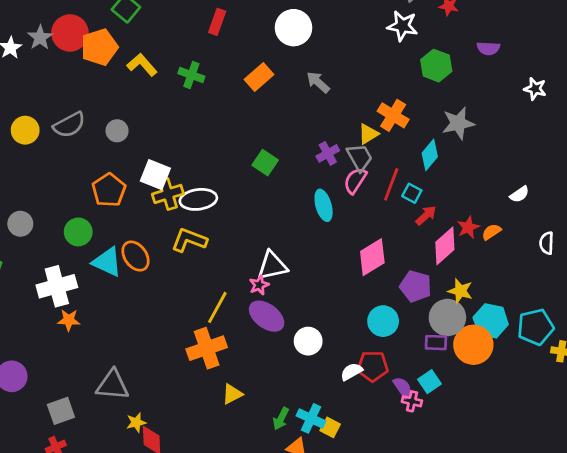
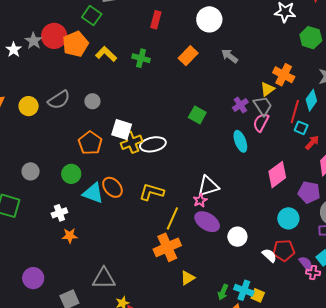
red line: (391, 184) -> (295, 112), moved
yellow L-shape: (189, 240) -> (151, 192), moved
white cross: (57, 286) -> (59, 213), size x0.6
white semicircle: (351, 372) -> (269, 255), turned 77

